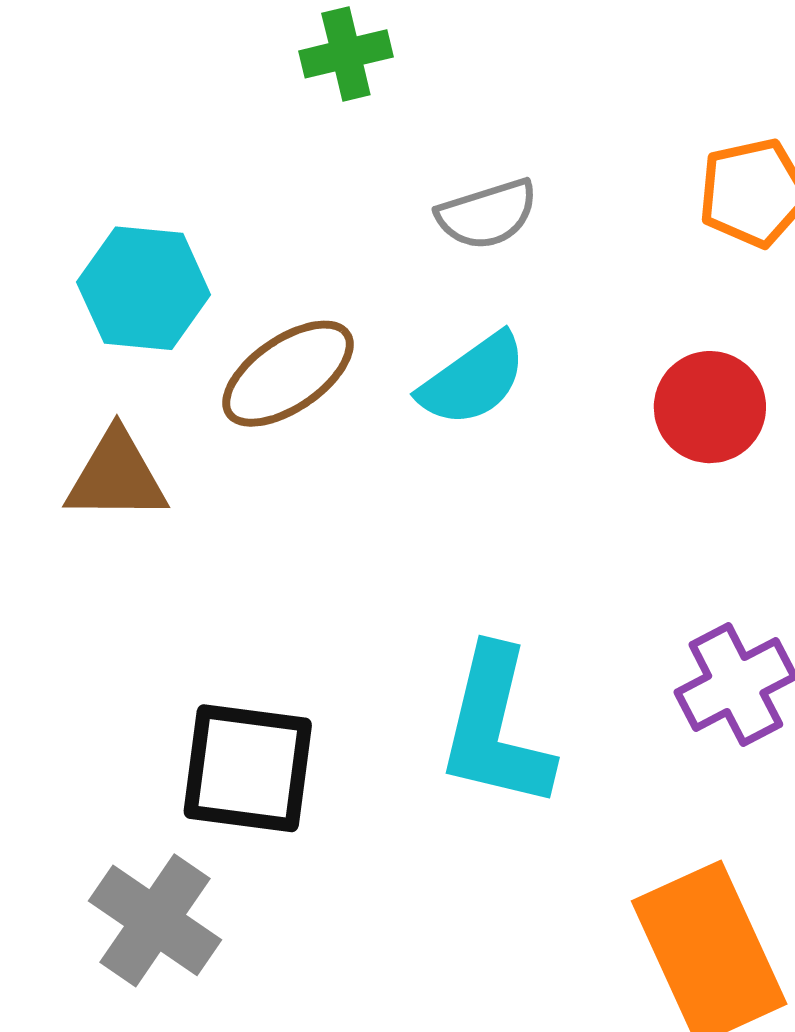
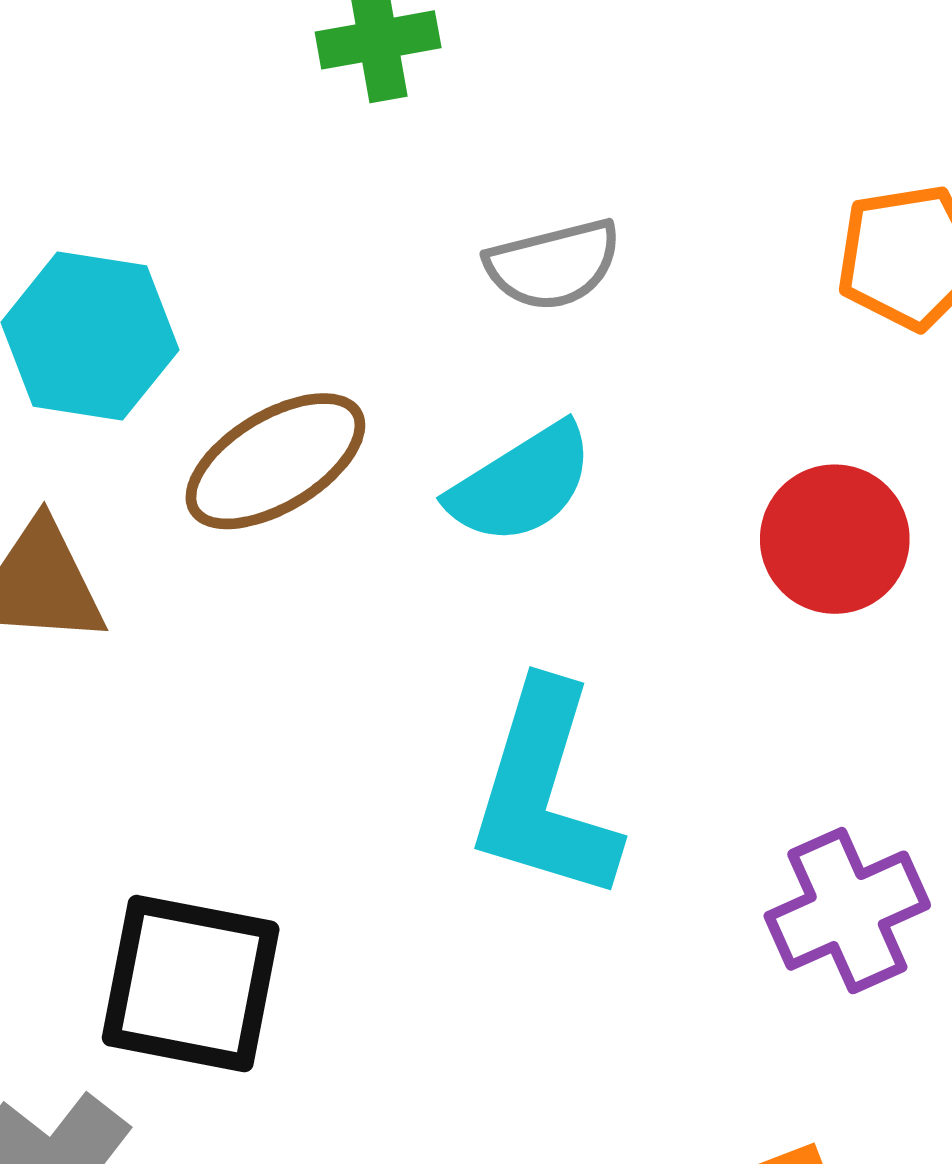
cyan L-shape: (496, 728) -> (544, 792), moved

